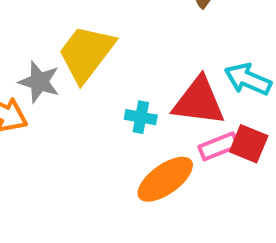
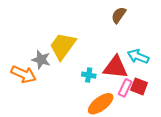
pink rectangle: (219, 146) -> (125, 88), turned -42

